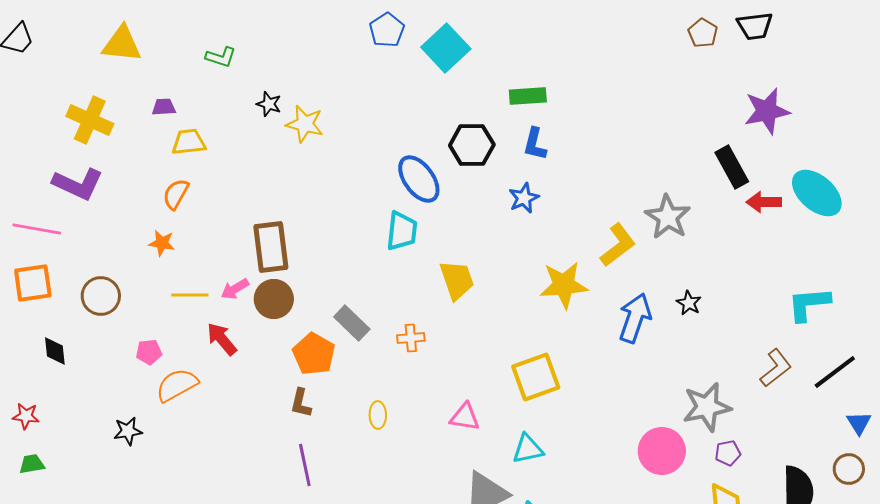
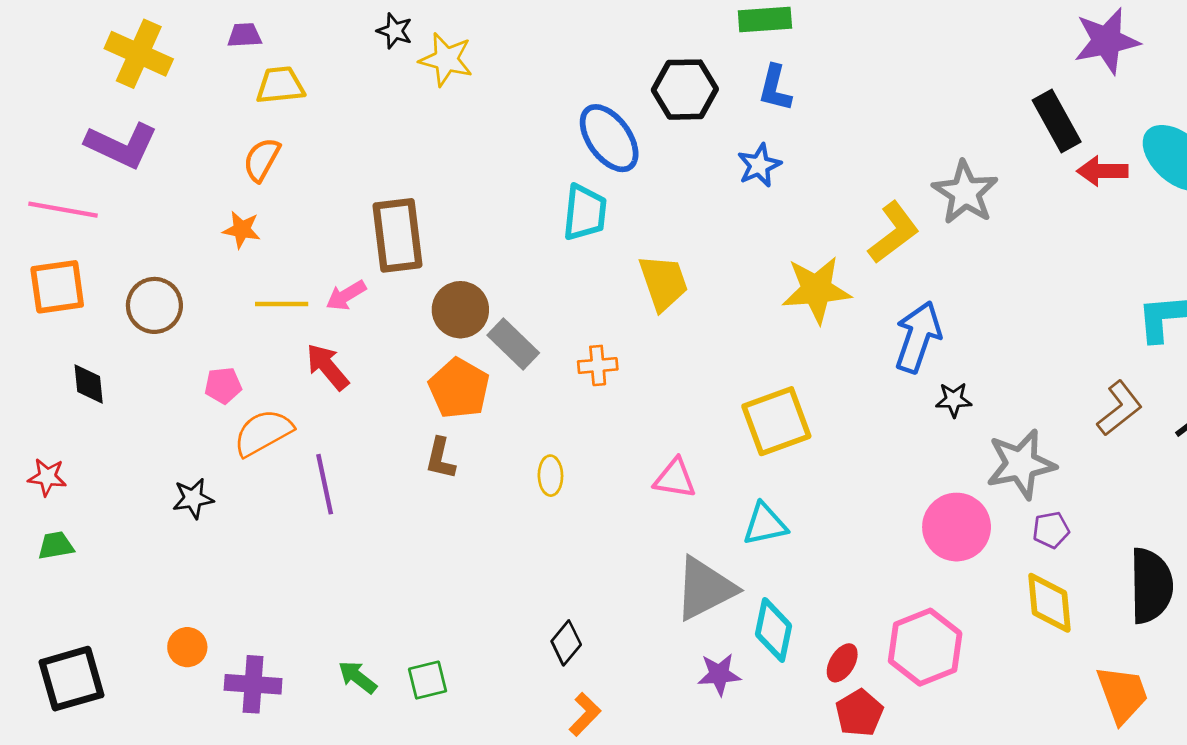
brown circle: (274, 299) -> (460, 310), moved
black star: (689, 303) -> (954, 400), moved, turned -30
purple line: (305, 465) -> (325, 484), moved

